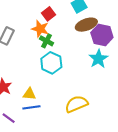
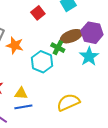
brown ellipse: (86, 25) -> (71, 36), moved
orange star: (40, 29) -> (15, 45), moved
green cross: (46, 41) -> (58, 48), moved

